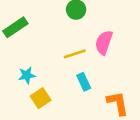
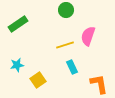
cyan star: (27, 75) -> (17, 65), moved

